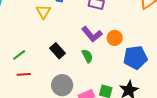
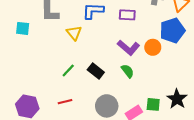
green line: (19, 55) -> (68, 71), moved
blue pentagon: (135, 57) -> (172, 30), moved

